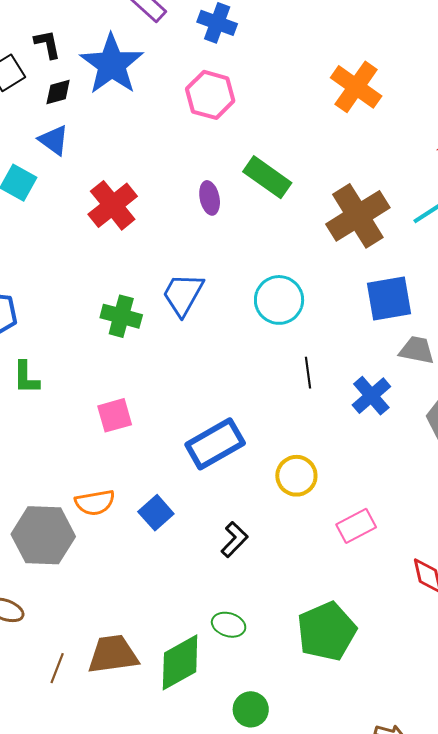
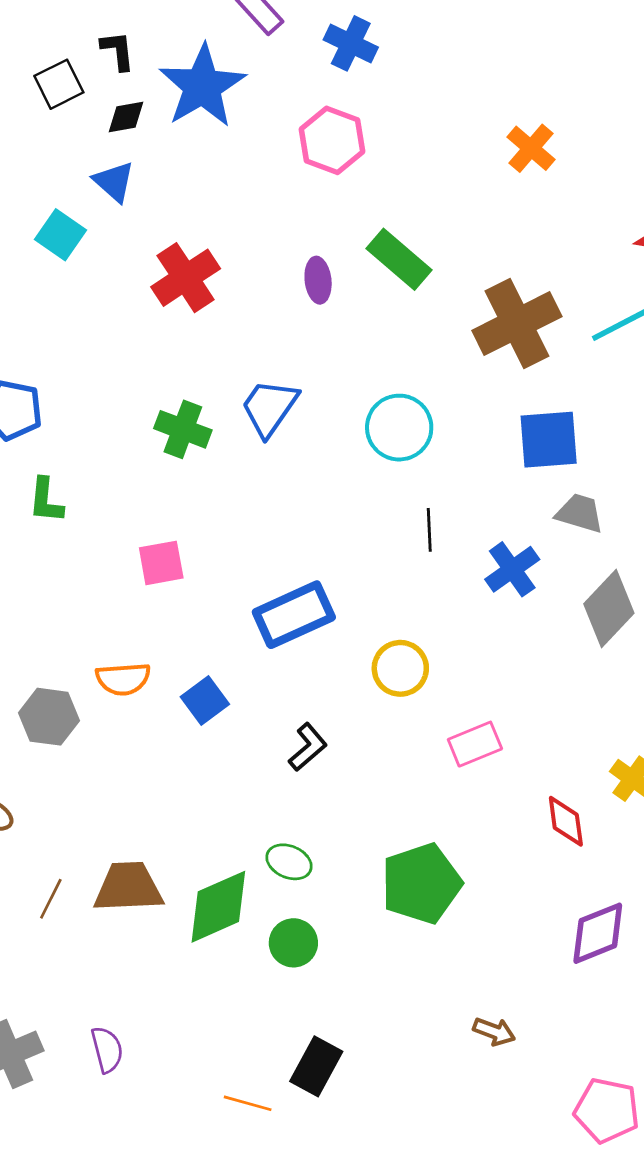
orange cross: (356, 87) -> (531, 148), size x0.7
gray hexagon: (43, 535) -> (49, 717), size x0.7
green circle: (251, 709) -> (293, 943), moved

